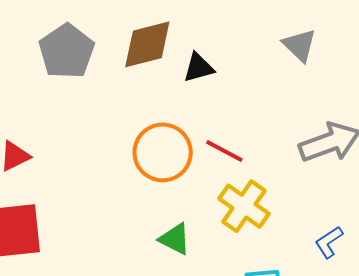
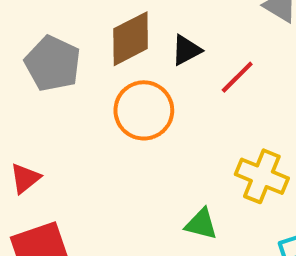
red line: (224, 151) -> (237, 77), moved, turned -60
orange circle: (163, 152) -> (144, 110), moved

